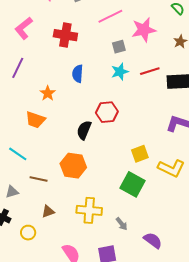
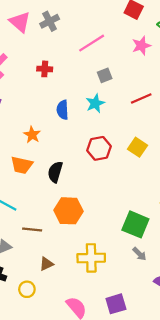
pink star: (144, 30) -> (141, 46), moved, size x0.7
red cross: (65, 35) -> (45, 69), size x0.6
cyan star: (120, 72) -> (95, 103), moved
black semicircle: (84, 130) -> (55, 172), moved
yellow square: (140, 154) -> (137, 147), moved, turned -30
gray arrow: (122, 224) -> (139, 254), moved

